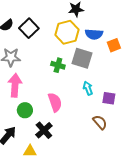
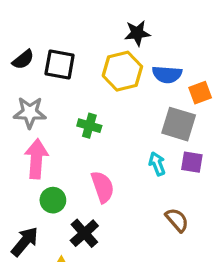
black square: (29, 28) -> (60, 65), turned -36
gray square: (82, 58) -> (179, 124), moved
green cross: (58, 65) -> (89, 126), moved
purple square: (109, 98) -> (192, 162), moved

